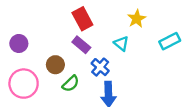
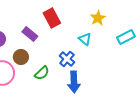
purple rectangle: (81, 45) -> (30, 34), moved
brown circle: (55, 65) -> (21, 57), moved

